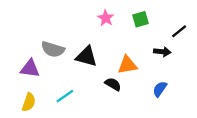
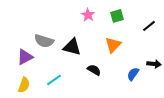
black arrow: (162, 52) -> (154, 64), moved
orange triangle: (127, 65) -> (113, 45), moved, turned -36
purple triangle: (30, 69) -> (25, 57), turned -36

